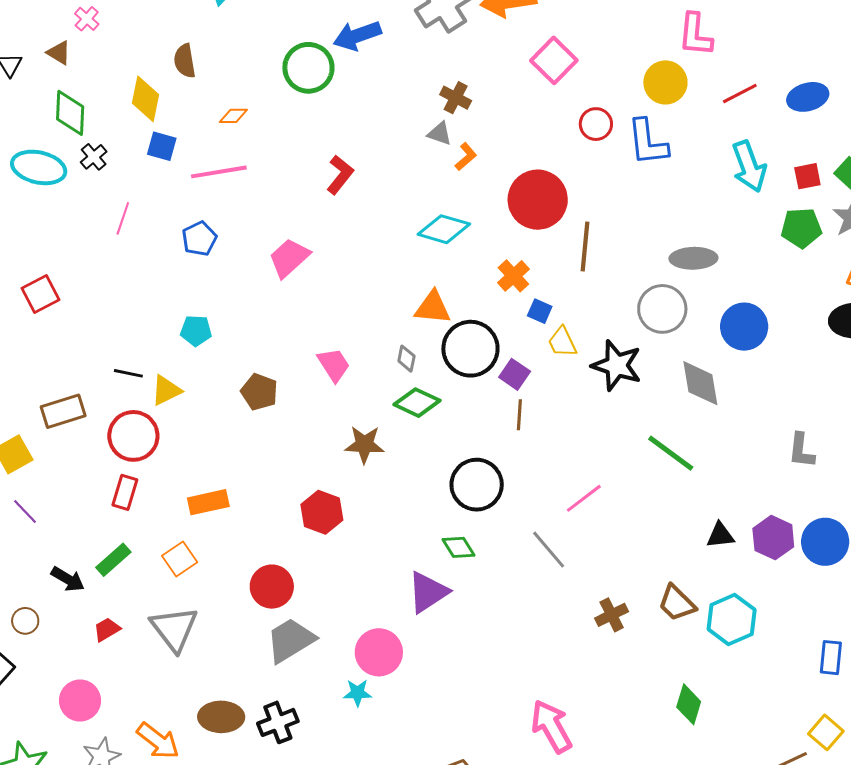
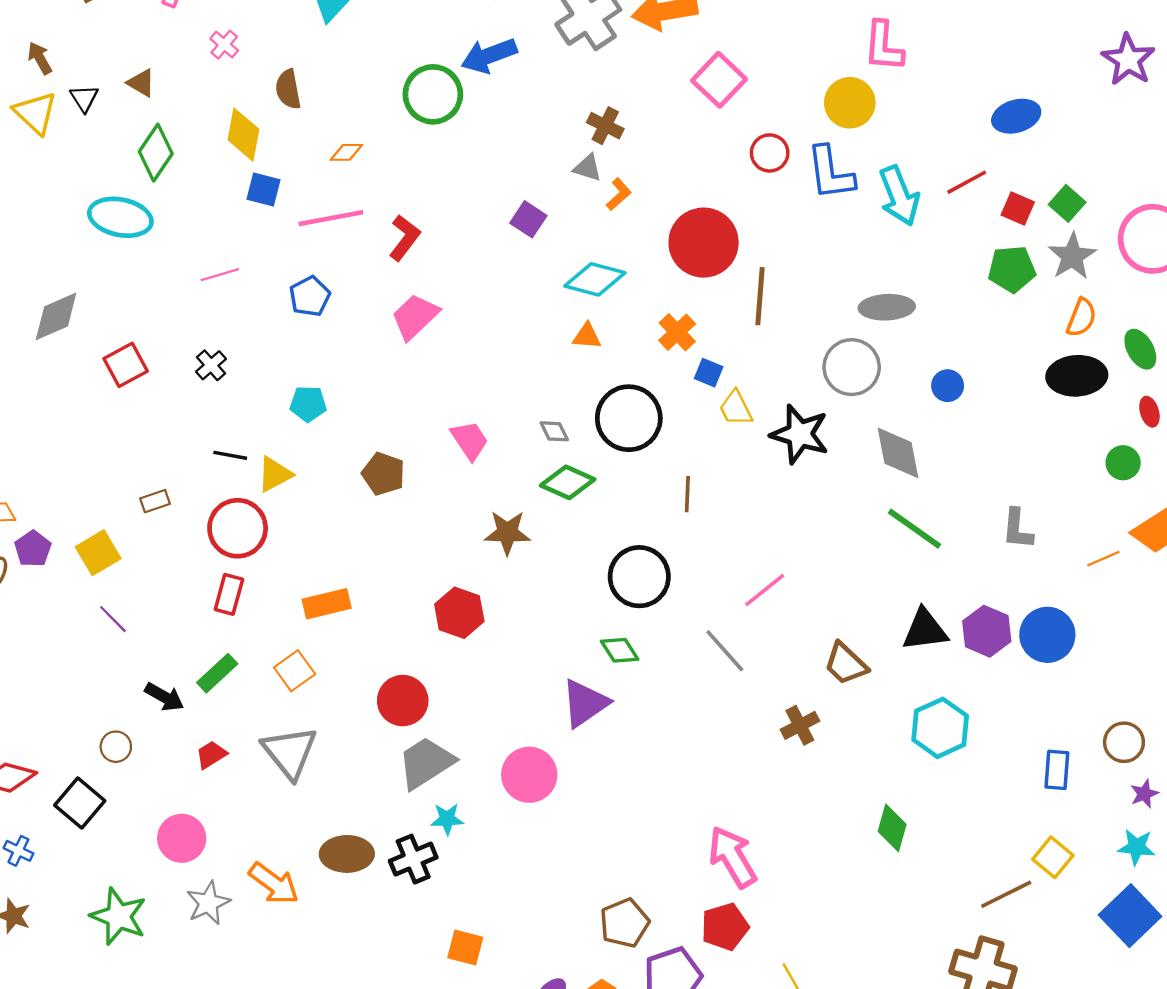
pink cross: (87, 19) -> (224, 45), moved
red line: (740, 93) -> (967, 182), moved
green diamond: (70, 113) -> (156, 153), turned 33
black cross: (94, 157) -> (211, 365), moved
cyan arrow: (749, 166) -> (899, 196), moved
red L-shape: (340, 175) -> (404, 238), moved
red square: (807, 176) -> (1018, 209), turned 36
pink line: (123, 218) -> (220, 275), turned 56
orange triangle: (433, 308) -> (587, 336), moved, size x0.7
blue circle: (744, 327) -> (948, 386), size x0.6
gray diamond: (406, 359) -> (554, 431), turned -36
purple square: (515, 374) -> (528, 219), moved
brown rectangle: (63, 411) -> (155, 501), size x0.6
green line: (671, 453) -> (915, 529), moved
black triangle: (720, 535) -> (925, 630), size x1.4
brown trapezoid: (677, 603) -> (846, 664), moved
cyan star: (358, 693) -> (447, 819), moved

